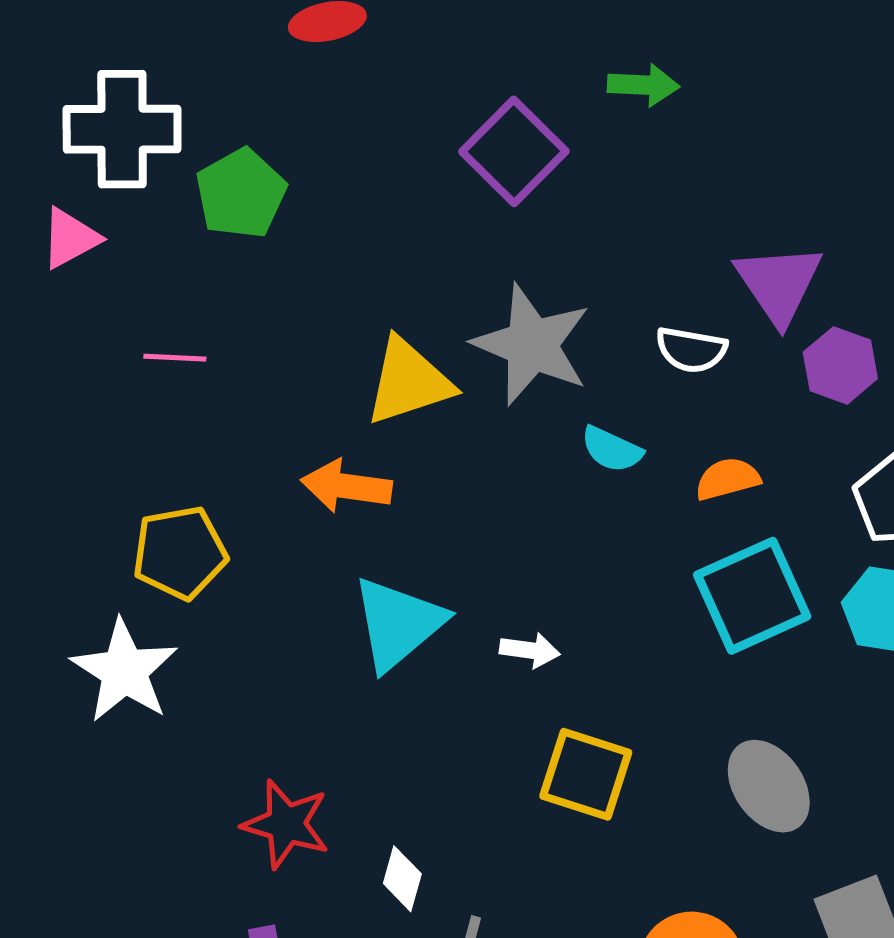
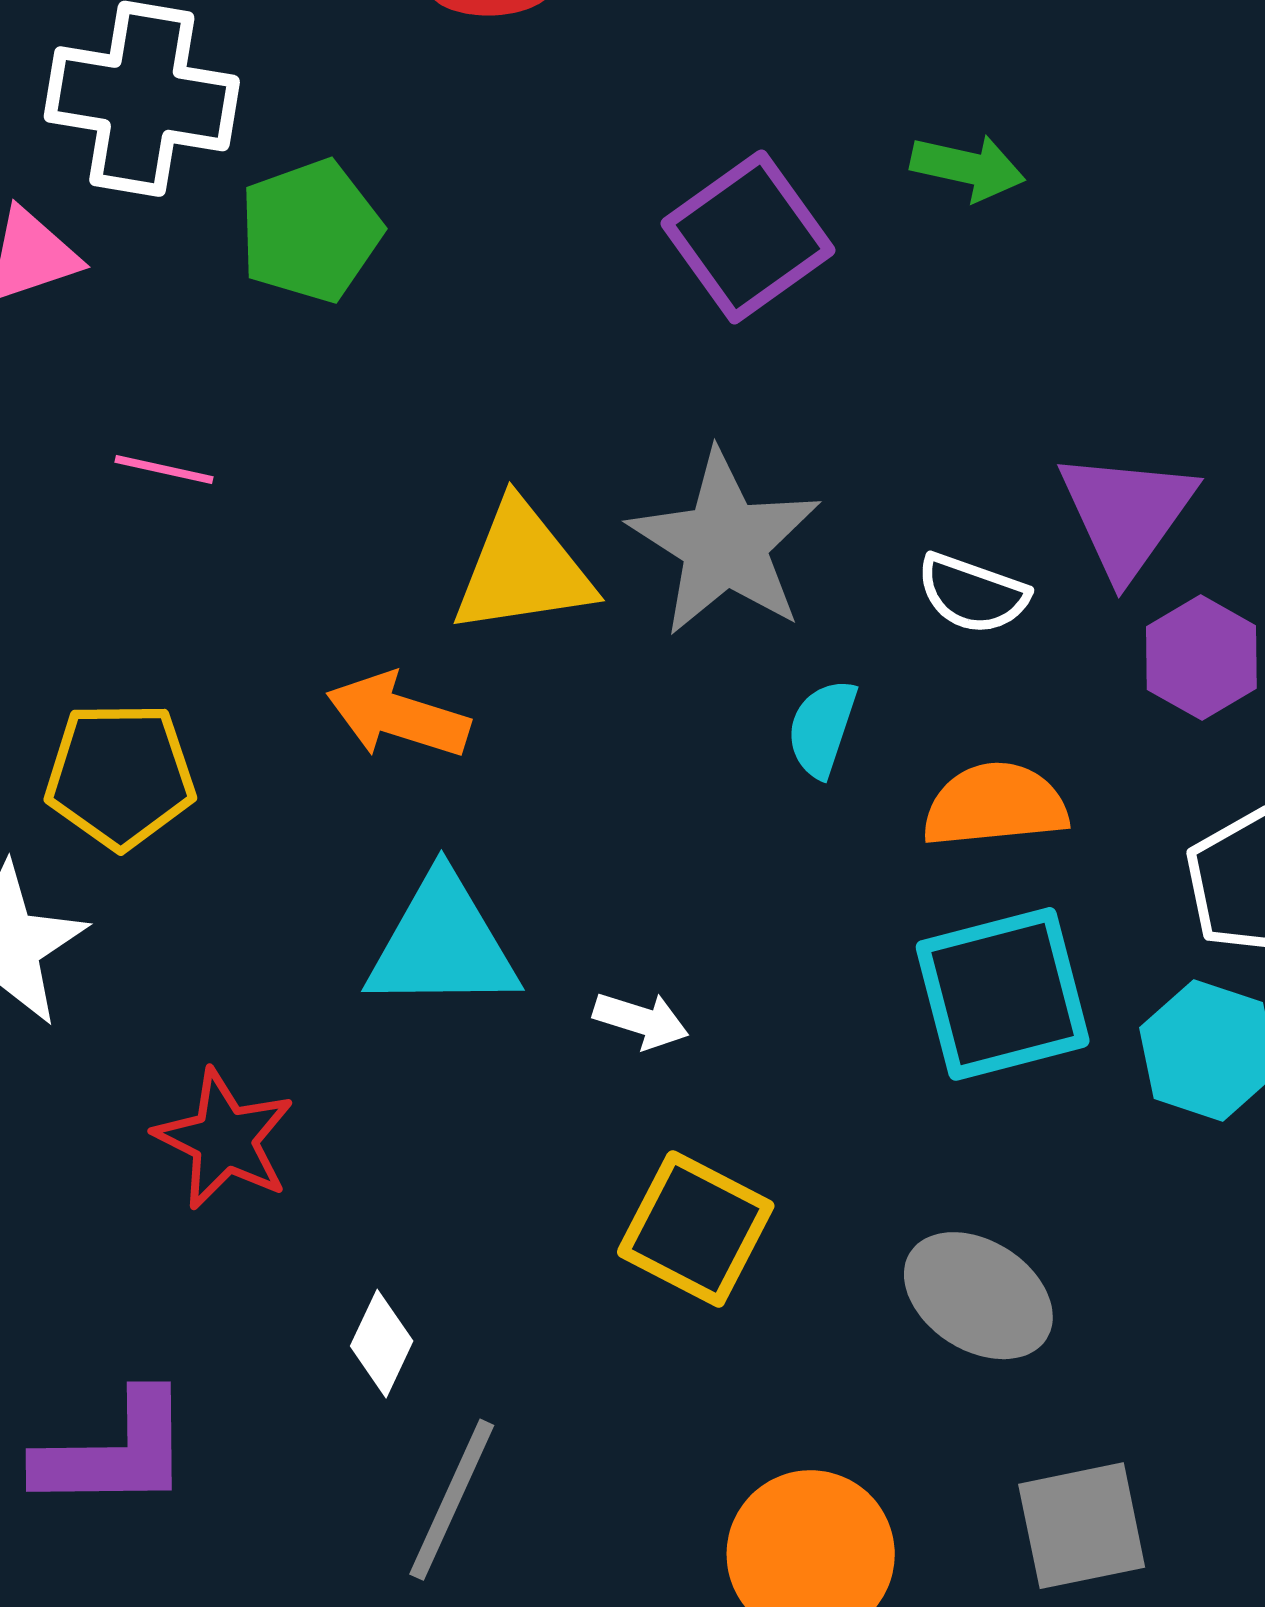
cyan semicircle: (612, 449) -> (822, 728), turned 74
orange semicircle: (728, 479) -> (995, 805), size x1.4
cyan triangle: (398, 624) -> (442, 944), turned 30
gray ellipse: (769, 786) -> (978, 1296), turned -32
red star: (286, 824) -> (224, 1139), moved

